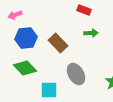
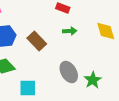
gray ellipse: (76, 74) -> (69, 72), moved

